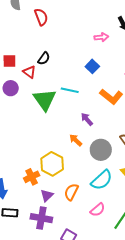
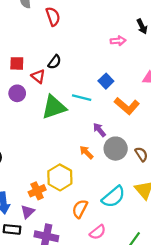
blue square: (92, 66) -> (106, 81), moved
green triangle: (45, 100) -> (54, 107), turned 45
gray circle: (101, 150) -> (116, 149), moved
purple triangle: (47, 195) -> (28, 212), moved
pink semicircle: (98, 210) -> (98, 232), moved

